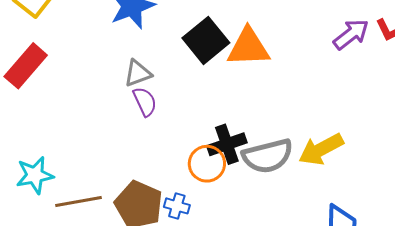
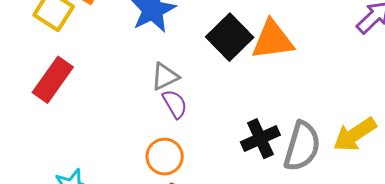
gray semicircle: (268, 156) -> (302, 146), turned -54
orange circle: (207, 164) -> (165, 157), moved

